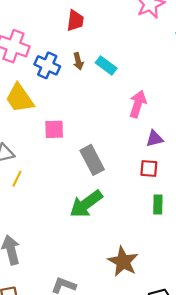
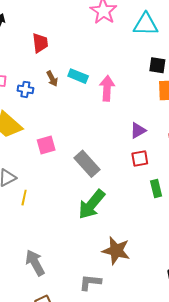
blue cross: (47, 65) -> (25, 89), size x0.7
pink arrow: (138, 104) -> (107, 88), moved
brown star: (123, 262) -> (116, 251), moved

